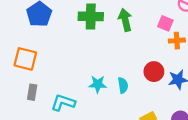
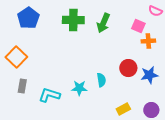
green arrow: (125, 20) -> (103, 23), turned -144
orange square: (25, 59) -> (16, 57), turned 30
cyan star: (98, 84) -> (79, 88), moved

